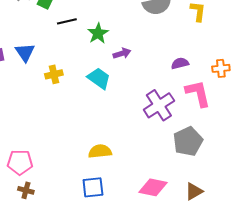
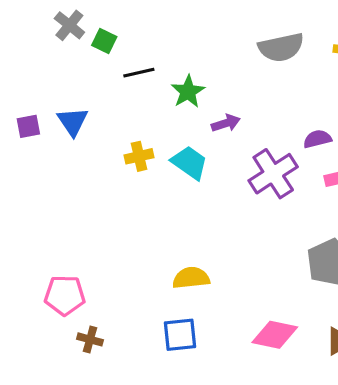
yellow cross: (54, 74) -> (139, 156), moved
purple cross: (159, 105) -> (273, 174), moved
brown cross: (26, 190) -> (90, 339), moved

